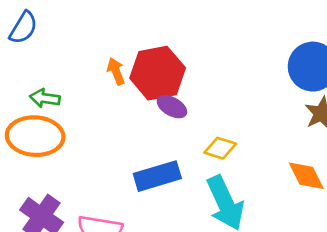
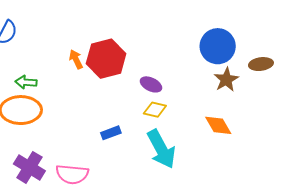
purple ellipse: (172, 107) -> (151, 84), moved
blue rectangle: (157, 176) -> (111, 133), size x0.6

